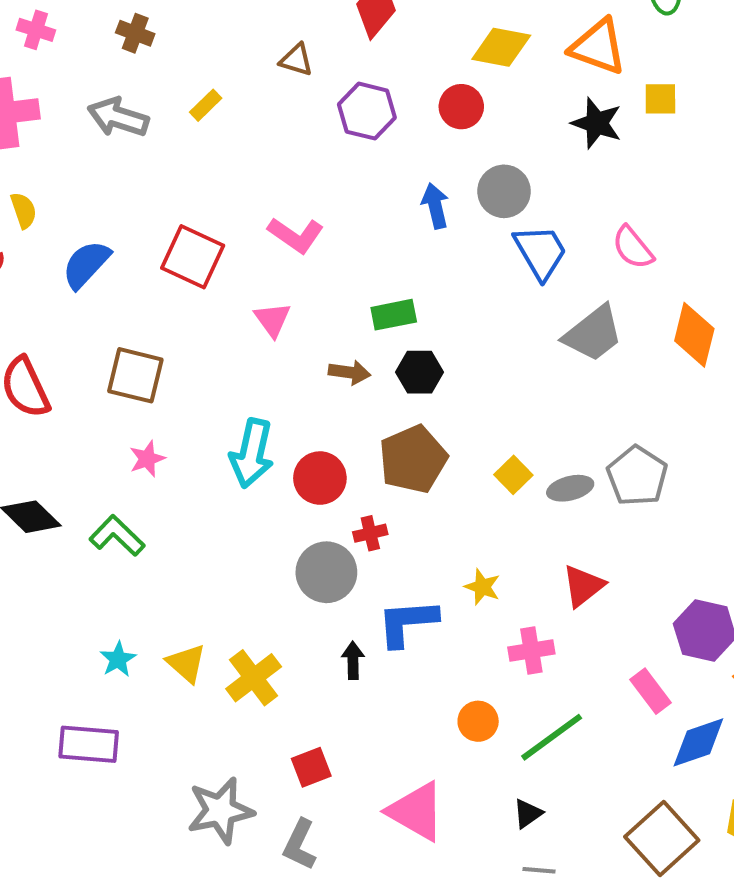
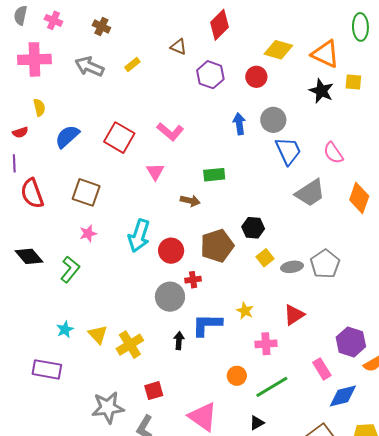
black hexagon: (419, 372) -> (253, 228), moved
green L-shape: (117, 536) -> (70, 269), turned 80

